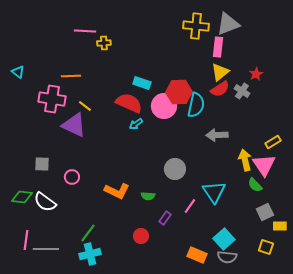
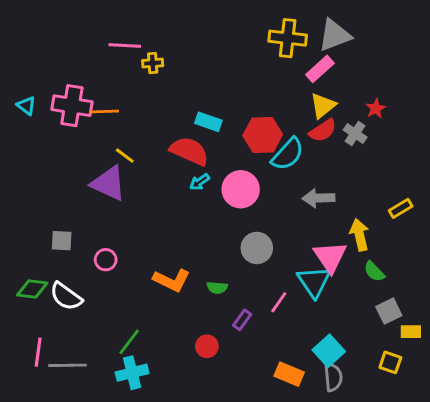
pink rectangle: (218, 47) -> (320, 69), turned 42
pink cross: (52, 99) -> (72, 106), moved
cyan semicircle: (196, 105) -> (288, 154), turned 30
pink circle: (164, 106) -> (241, 189), moved
pink triangle: (264, 165) -> (330, 257), moved
gray semicircle: (227, 257) -> (333, 377), turned -102

